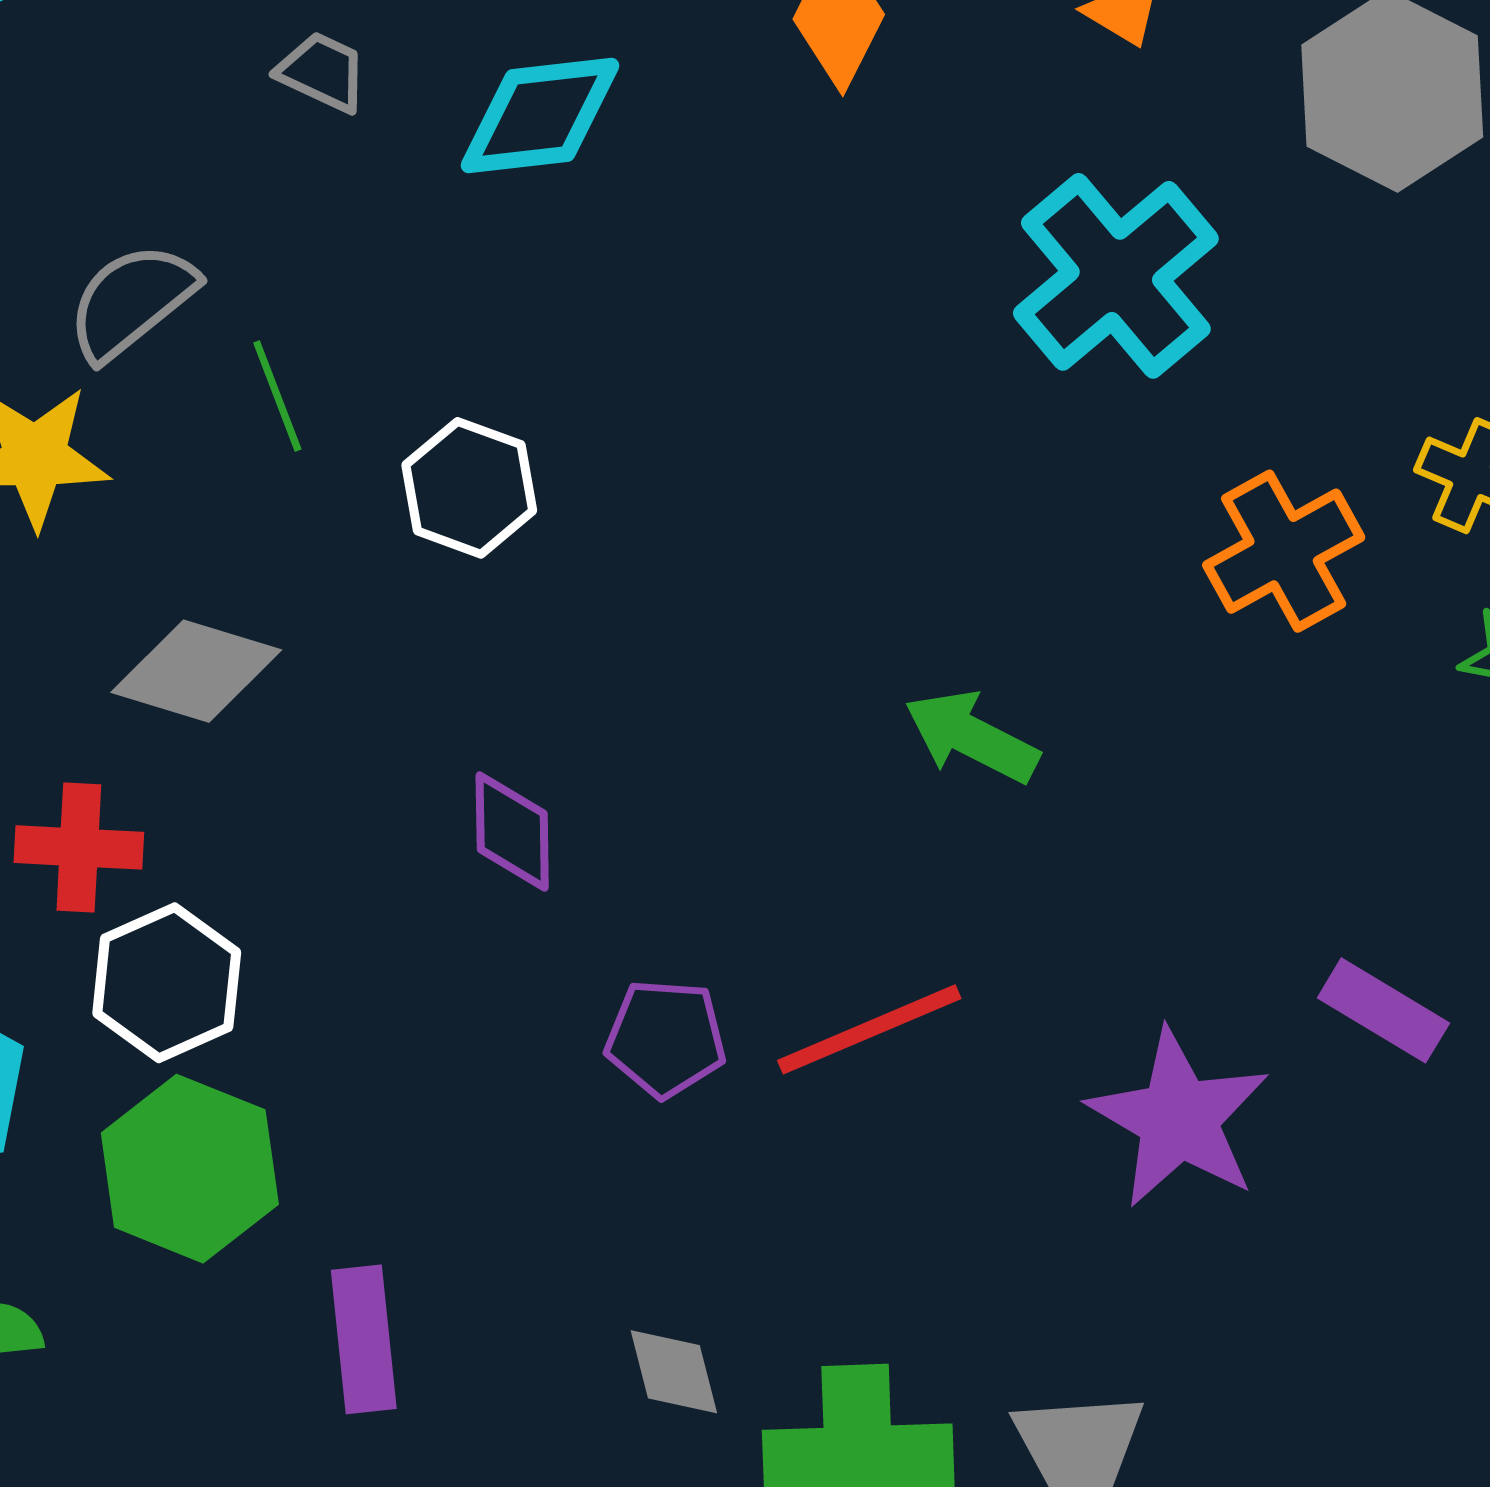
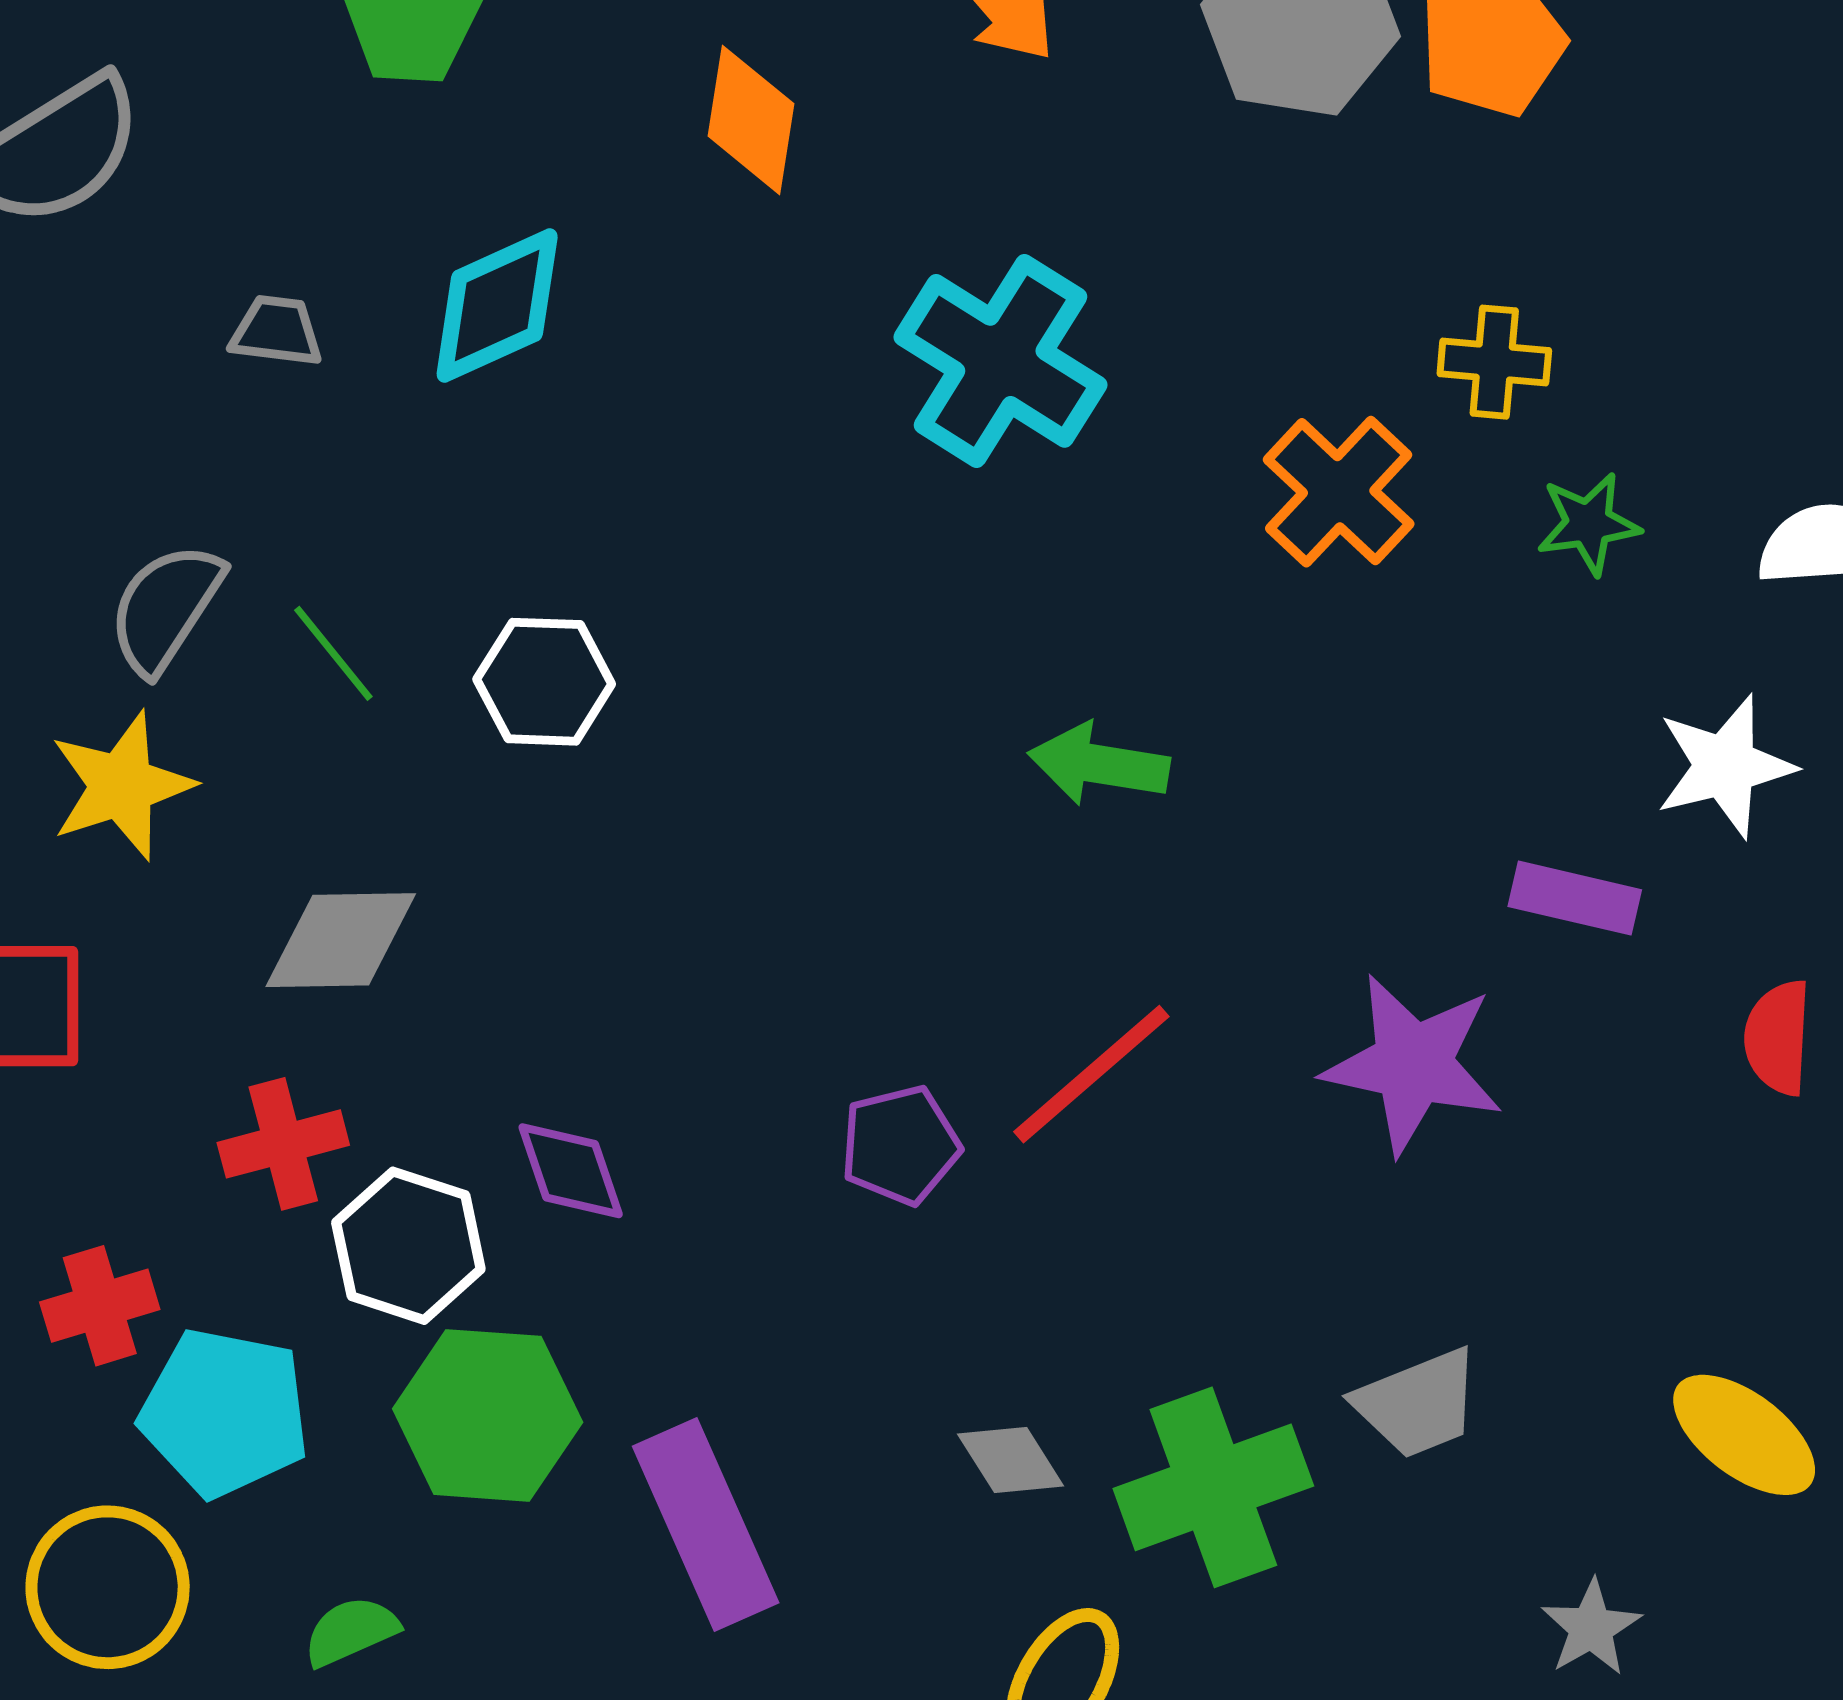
cyan cross: (1116, 276) -> (1000, 361), moved
purple diamond: (512, 831) -> (571, 1171), moved
purple rectangle: (364, 1339) -> (706, 1524), size x1.4

